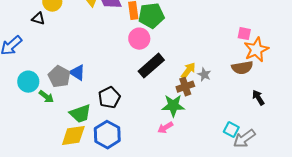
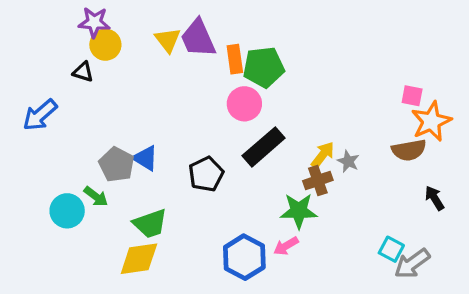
cyan circle: (28, 82) -> (67, 211), moved
black pentagon: (109, 98) -> (206, 174), moved
blue hexagon: (107, 135) -> (244, 257), moved

